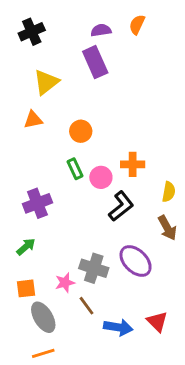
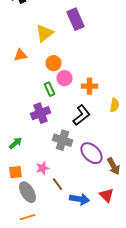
purple rectangle: (95, 62) -> (76, 19), moved
yellow triangle: (46, 82) -> (44, 33), moved
pink circle: (101, 177) -> (64, 78), moved
purple cross: (37, 203) -> (40, 113), moved
brown arrow: (167, 228) -> (114, 166), moved
gray cross: (94, 268) -> (62, 140), moved

